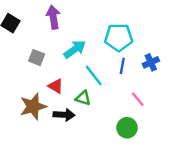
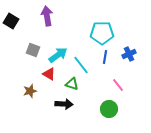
cyan arrow: (75, 49) -> (58, 55), moved
brown star: (33, 106) -> (30, 91), size x0.6
black arrow: (64, 115) -> (64, 104), moved

